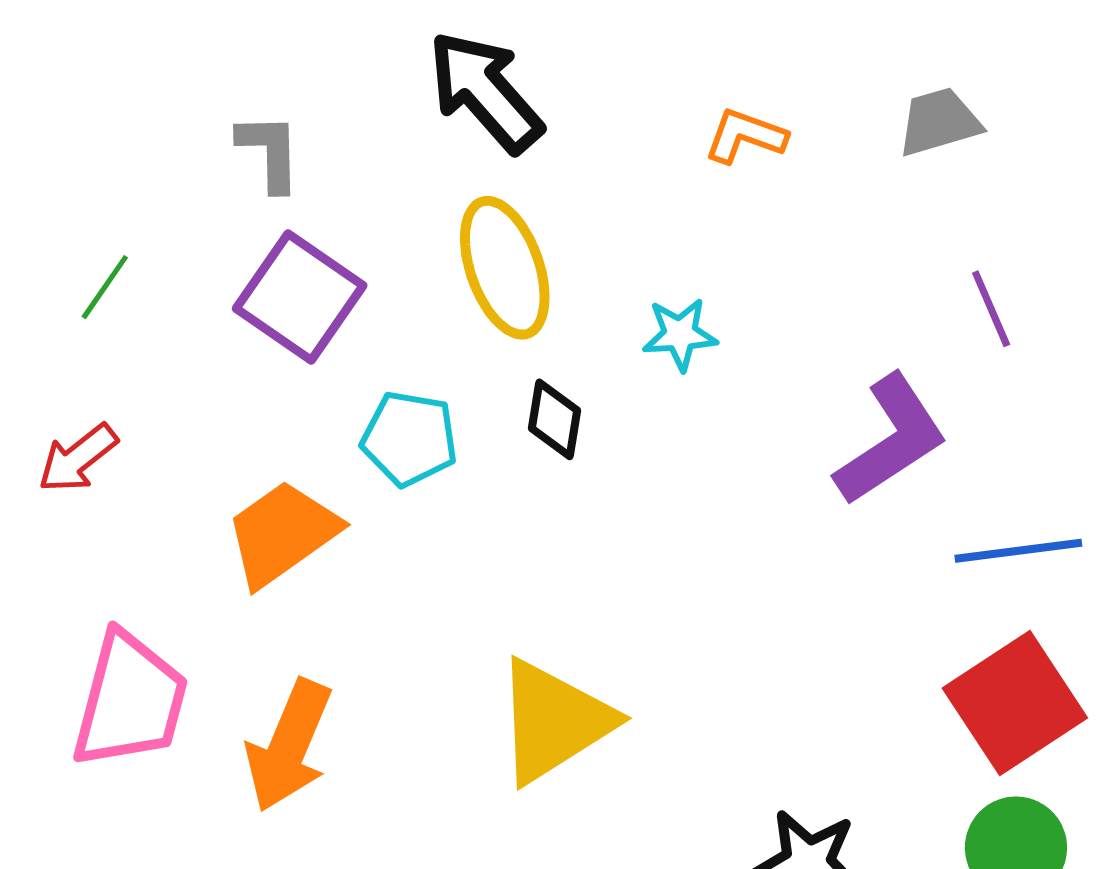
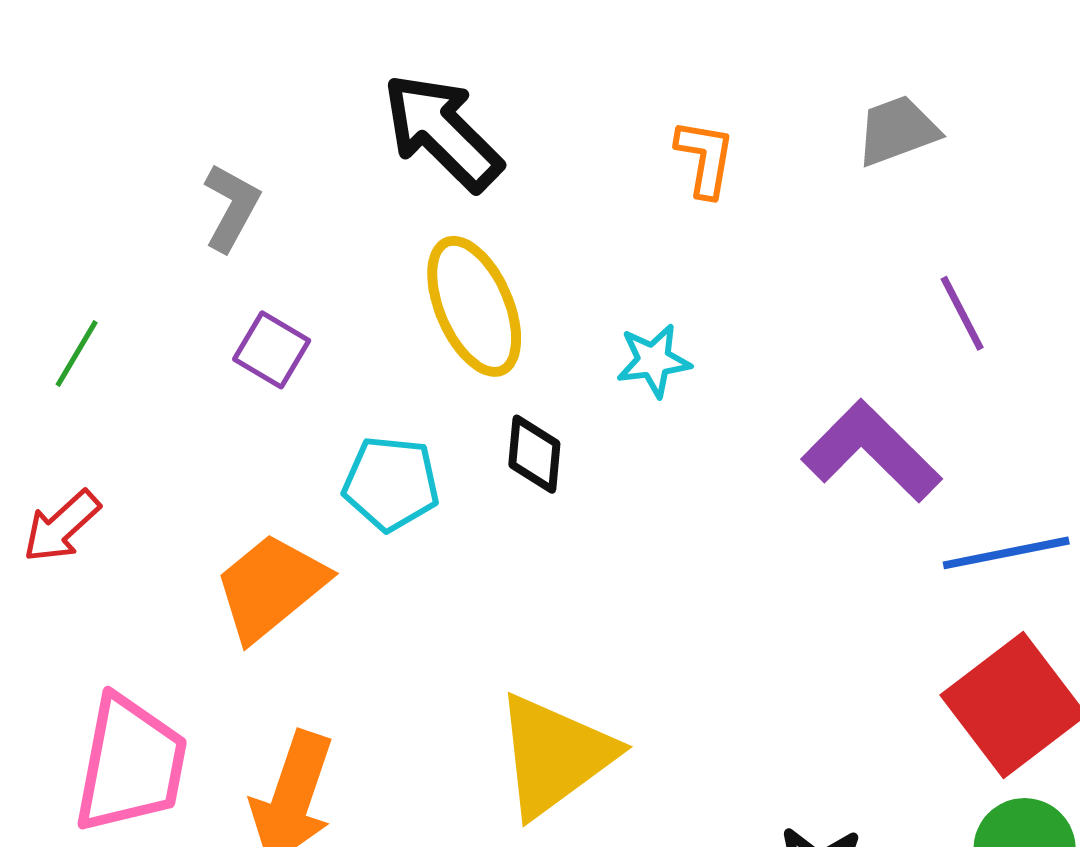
orange L-shape: (745, 136) -> (705, 158), turned 84
gray L-shape: (269, 152) -> (231, 207), turned 34
purple square: (300, 297) -> (272, 350), size x0.6
purple L-shape: (891, 440) -> (871, 451), turned -98

